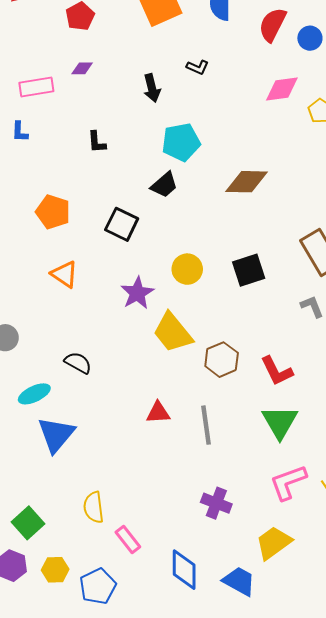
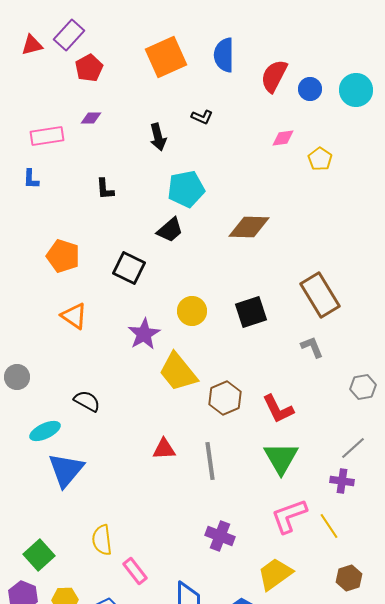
pink diamond: (282, 89) -> (283, 138), size x0.7

